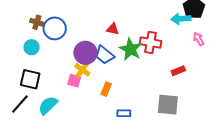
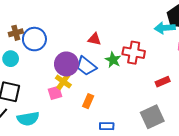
brown cross: (37, 22) -> (16, 33), turned -32
green star: (130, 49) -> (113, 60), size x0.7
pink square: (74, 81) -> (55, 93), turned -32
cyan semicircle: (48, 105) -> (28, 119), turned -145
gray square: (168, 105) -> (152, 117), turned -30

